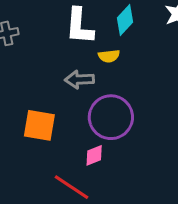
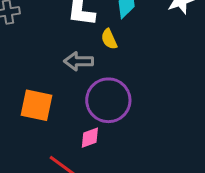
yellow semicircle: (109, 56) -> (109, 39), turned 70

